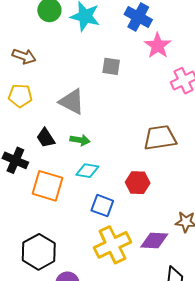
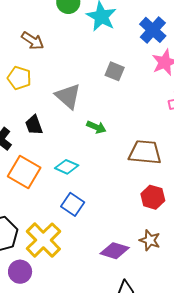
green arrow: (80, 140) -> (96, 127), moved
red hexagon: (138, 183) -> (153, 197), moved
yellow cross: (112, 245) -> (43, 240), moved, turned -33

